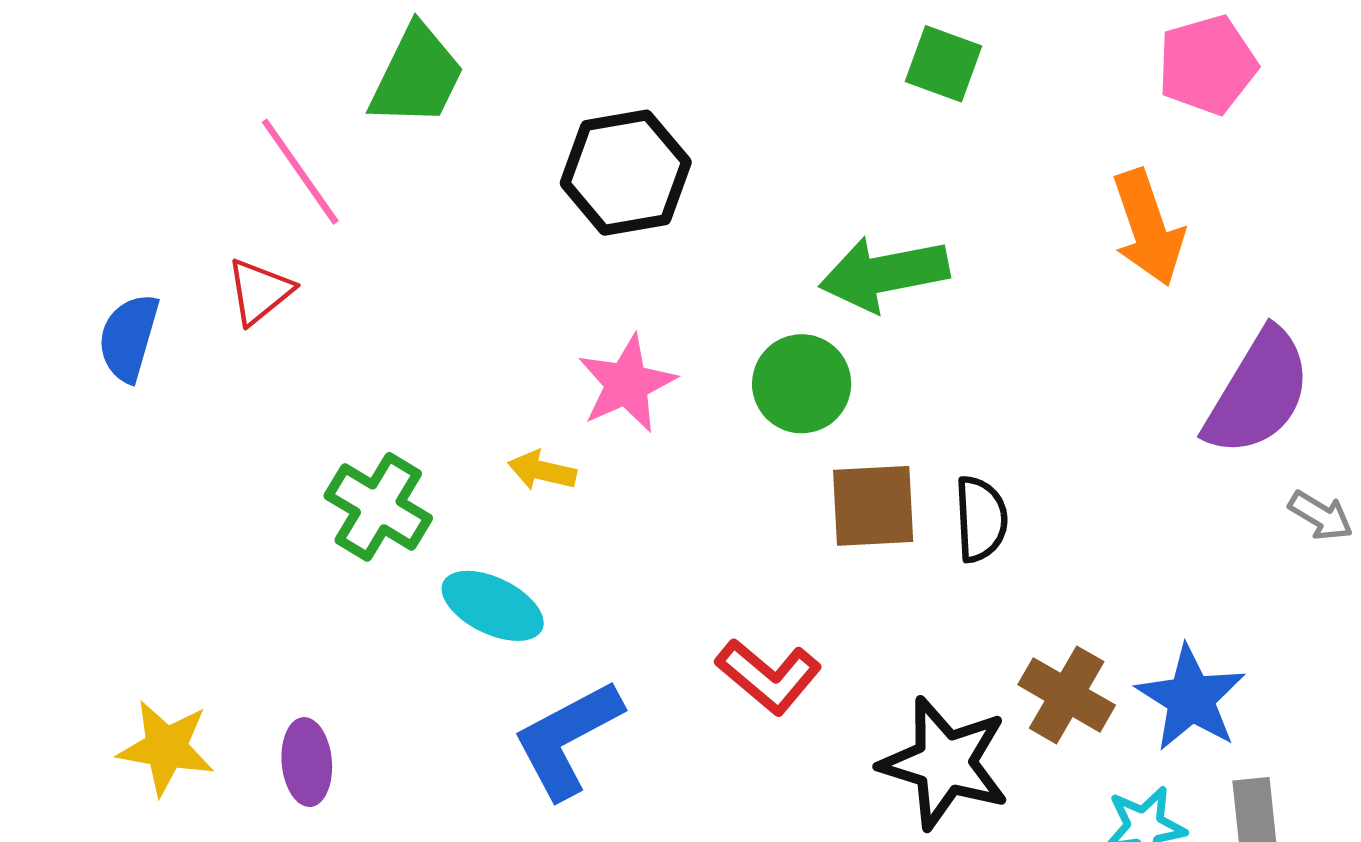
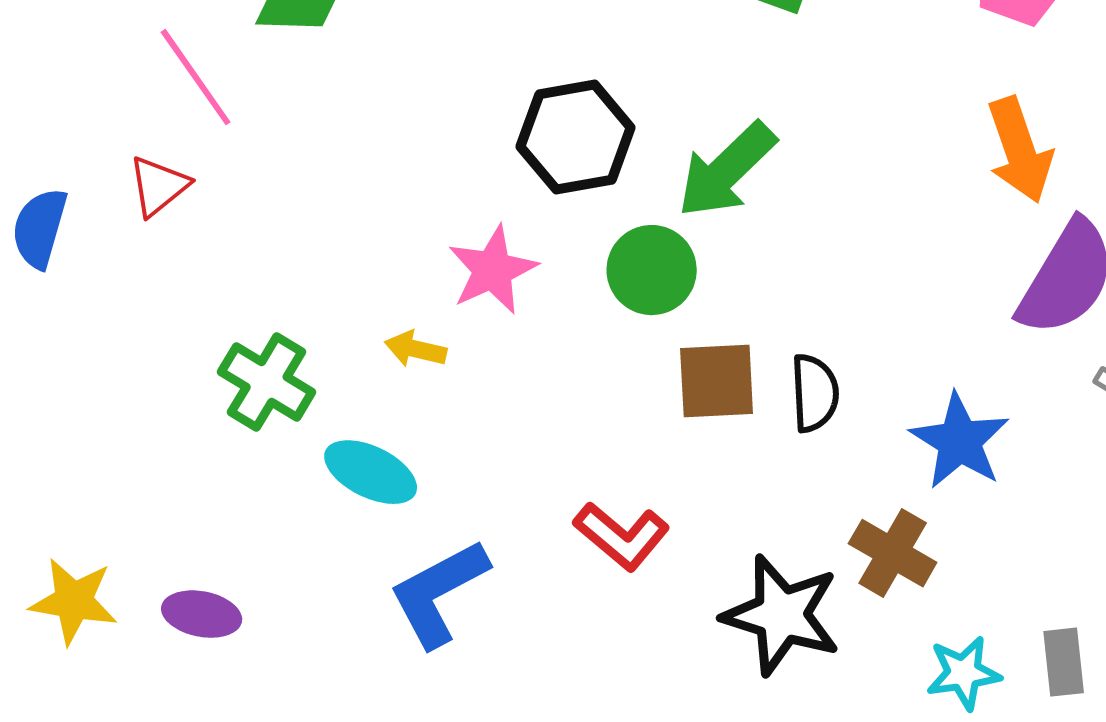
black hexagon: (626, 173) -> (576, 137), moved
orange arrow: (1148, 228) -> (1020, 150), moved
green arrow: (884, 274) -> (727, 170), turned -33
blue star: (1191, 698) -> (960, 441), moved
purple ellipse: (307, 762) -> (202, 614), turned -74

